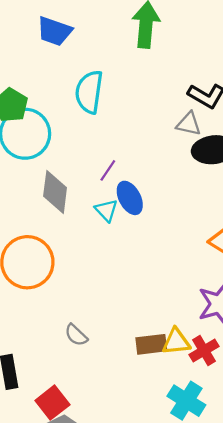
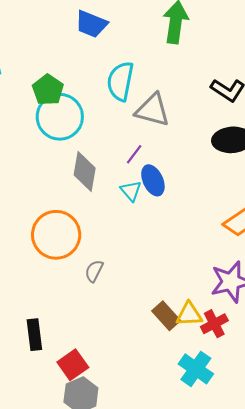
gray triangle: (189, 124) -> (153, 110), moved, size x1.5
gray semicircle: (76, 335) -> (94, 271), moved, turned 70
brown rectangle: (151, 344) -> (166, 316), turned 52

